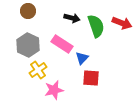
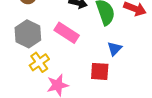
blue triangle: (82, 58) -> (115, 49), moved

